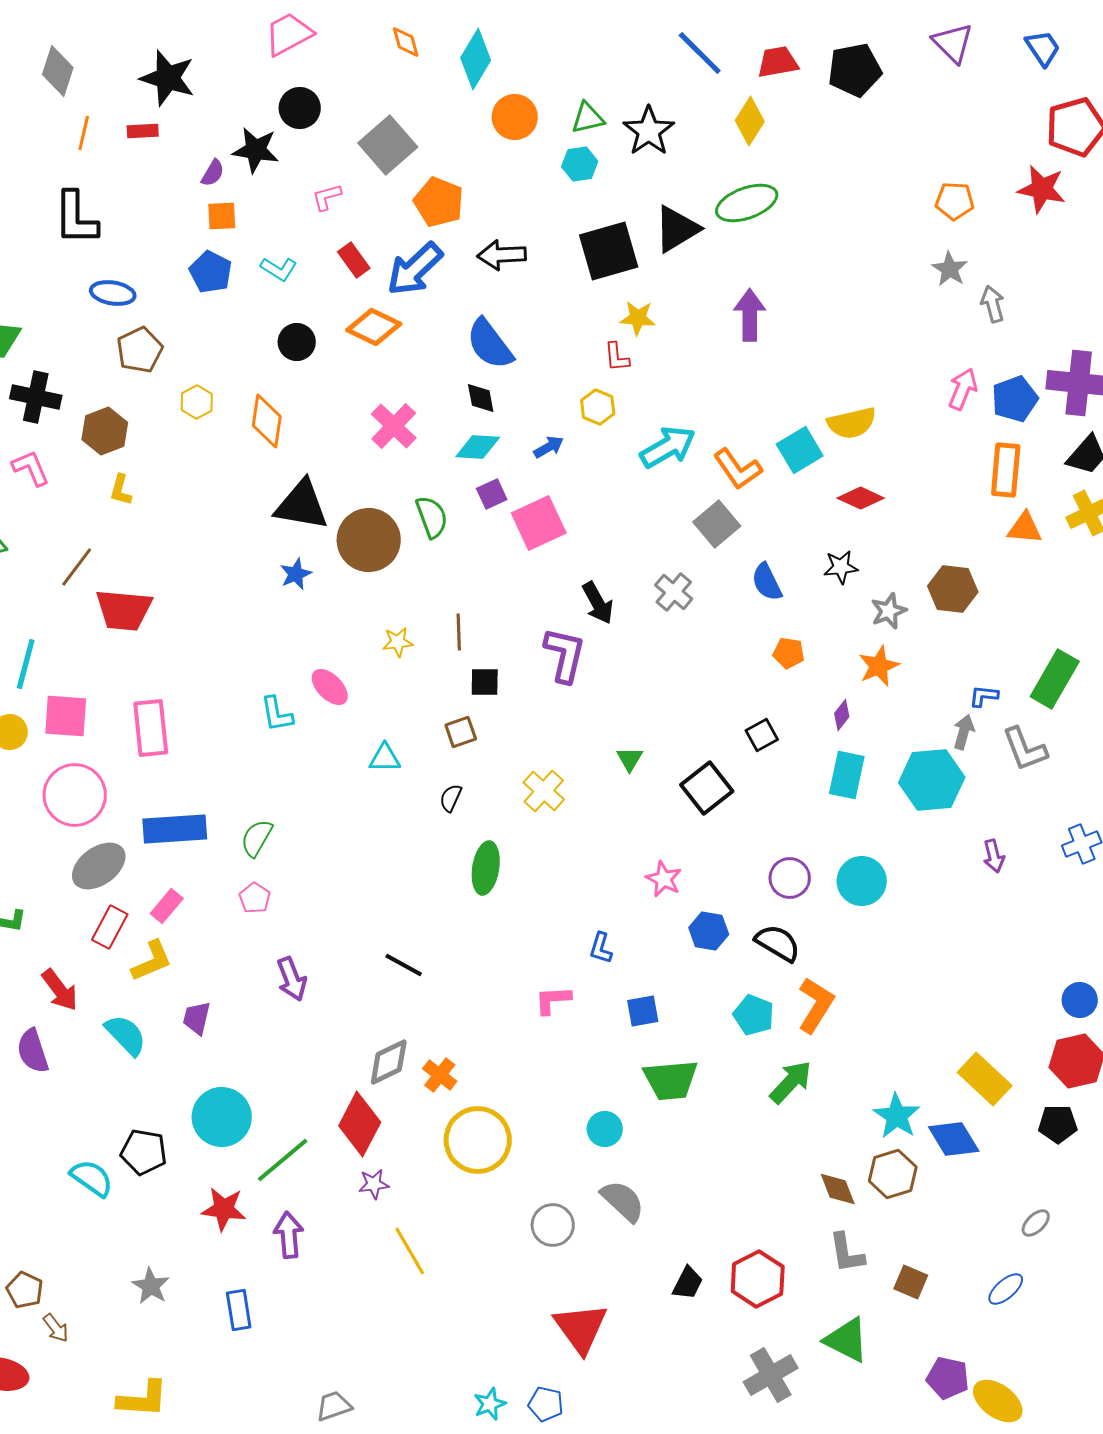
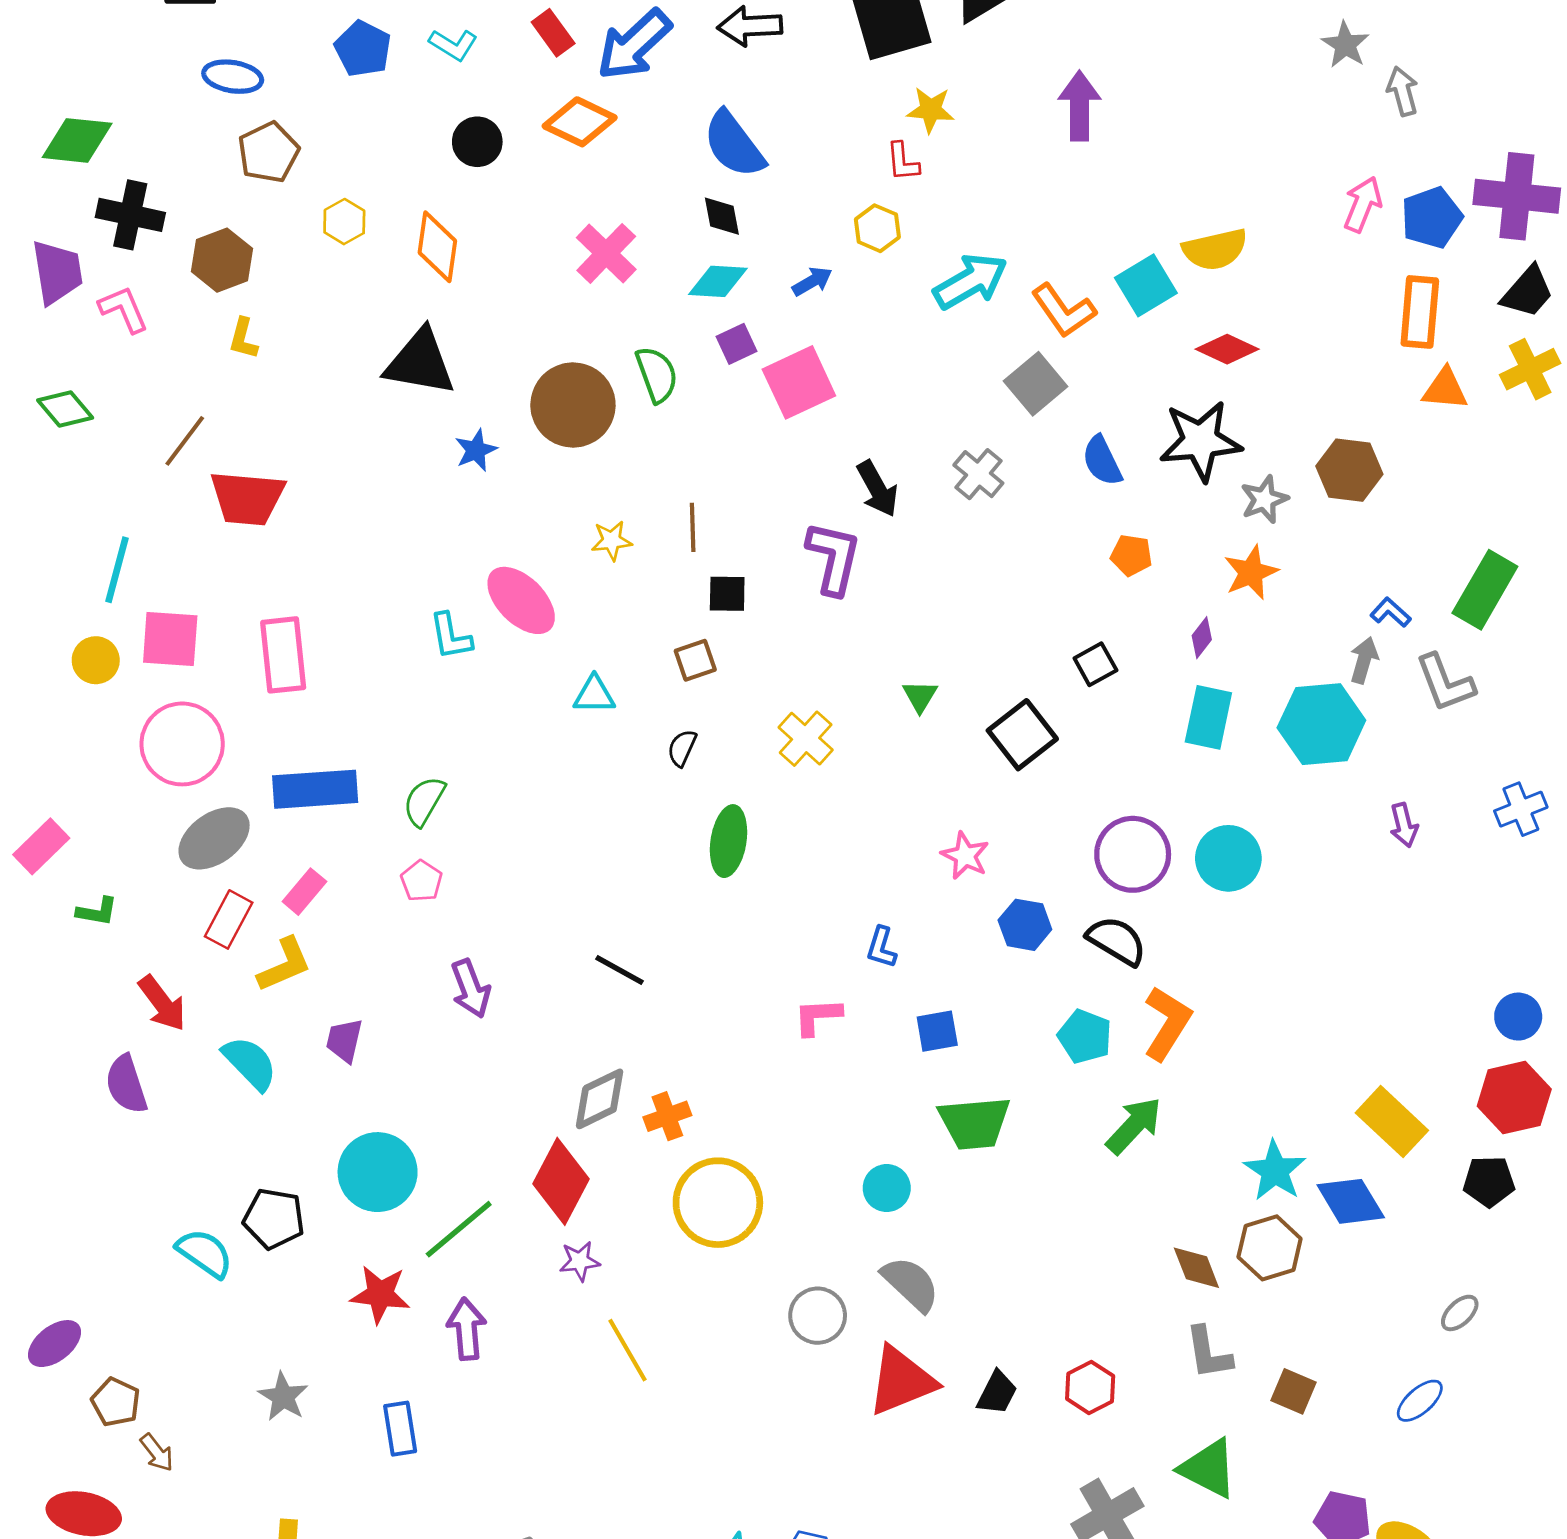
black triangle: (302, 505) -> (420, 362), moved
black star: (841, 567) -> (1200, 441), size x1.8
pink ellipse: (330, 687) -> (521, 600), size x1.4
blue L-shape: (984, 696) -> (1391, 612), turned 36
purple circle: (790, 878) -> (1133, 854), size x1.4
orange cross: (440, 1075) -> (667, 1116), turned 32
red hexagon: (758, 1279) -> (1090, 1387), size x0.7
red triangle: (581, 1328) -> (901, 1381), moved, turned 44

